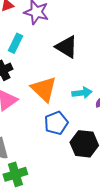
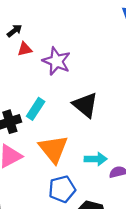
cyan rectangle: (16, 43) -> (36, 109), moved

